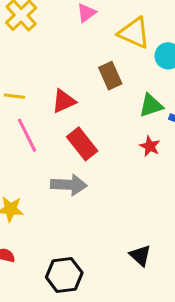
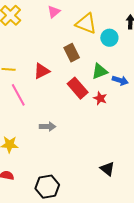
red rectangle: (82, 144) -> (78, 88), moved
gray arrow: (69, 185) -> (48, 127), size x0.7
black triangle: (140, 256) -> (107, 169), moved

